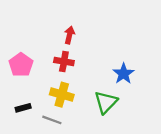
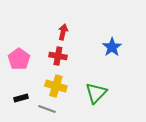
blue star: (123, 74) -> (112, 47), moved

